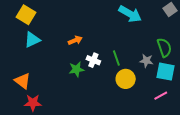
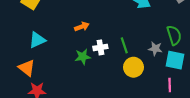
cyan triangle: (32, 40) -> (37, 40), moved
white cross: (93, 60) -> (100, 47), turned -32
pink line: (161, 96) -> (170, 85), turned -64

